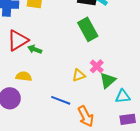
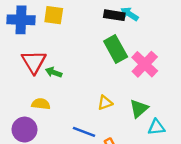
red triangle: (18, 40) -> (34, 62), turned -30
pink cross: (97, 66) -> (145, 64), moved, size x1.6

